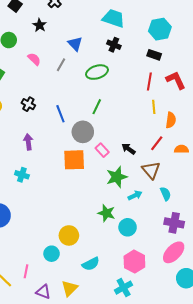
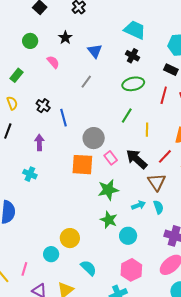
black star: (40, 25) -> (65, 38), moved
gray line: (61, 65) -> (86, 82), moved
green ellipse: (97, 72) -> (133, 84), moved
green line: (97, 107) -> (127, 116), moved
yellow line: (154, 107) -> (147, 130), moved
blue line: (60, 114) -> (64, 118), moved
black arrow: (129, 149) -> (137, 159), size x1.6
green star: (117, 177) -> (108, 190), moved
cyan semicircle: (165, 194) -> (158, 207), moved
cyan semicircle: (91, 264) -> (88, 268), turned -114

